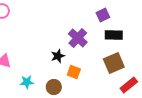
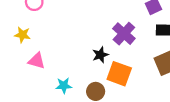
orange square: (74, 72) -> (119, 74), size x1.5

